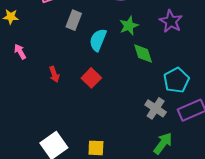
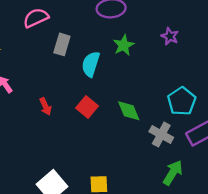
purple star: (171, 21) -> (170, 36), size x0.7
green diamond: (143, 54) -> (129, 111), moved

